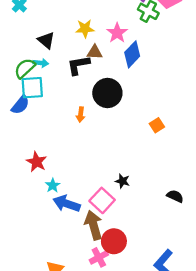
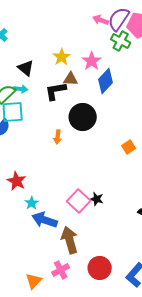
yellow star: (85, 29) -> (62, 57), turned -30
pink square: (102, 200) -> (79, 201), moved
red circle: (114, 241) -> (100, 268), moved
pink cross: (99, 257) -> (61, 270), moved

